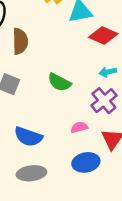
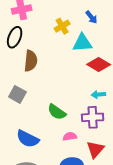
green semicircle: (59, 82) -> (57, 112), moved
purple cross: (104, 101) -> (93, 117), turned 30

